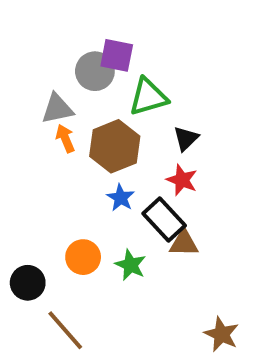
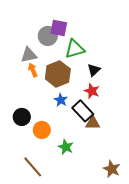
green star: (131, 265) -> (66, 147), moved
black circle: (28, 283) -> (22, 117), moved

